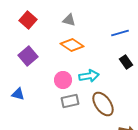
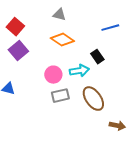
red square: (28, 20) -> (15, 27), moved
black rectangle: (126, 62) -> (97, 57), moved

